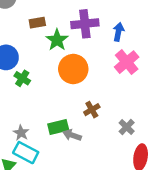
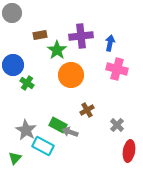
pink cross: (127, 62) -> (117, 69), turned -35
green rectangle: (58, 127) -> (58, 125), turned 42
gray star: (21, 133) -> (26, 130), size x1.5
cyan rectangle: (26, 153) -> (43, 146), moved

